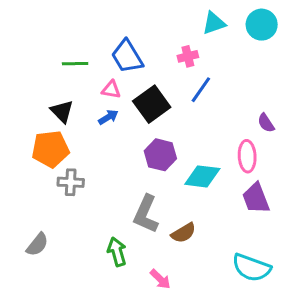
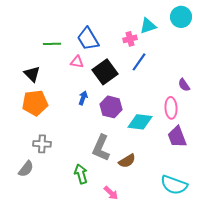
cyan triangle: (214, 23) -> (148, 26), moved
black triangle: (62, 111) -> (32, 74), moved
blue arrow: (108, 117) -> (83, 98), moved, turned -40
gray cross: (71, 182) -> (42, 144), moved

